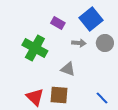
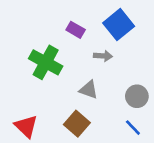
gray circle: (105, 43) -> (137, 96), moved
brown square: (59, 95) -> (77, 124), turned 36
red triangle: (35, 97) -> (26, 126), moved

